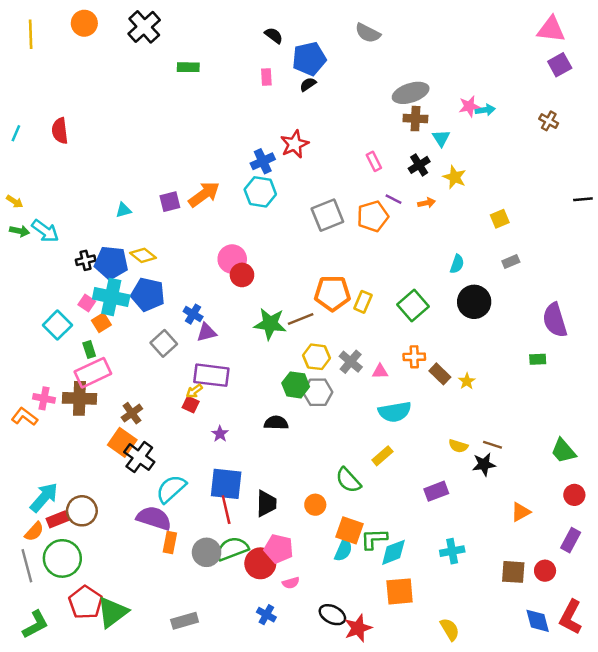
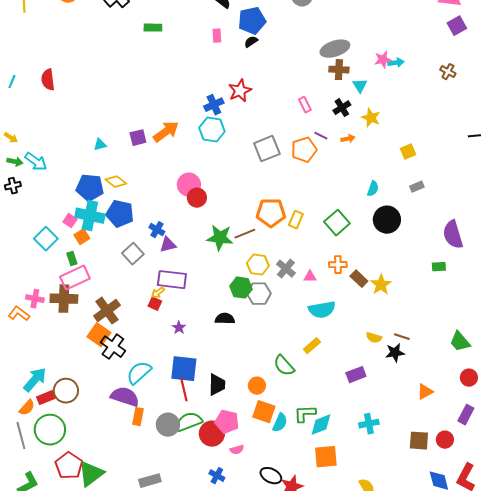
black cross: (86, 260) -> (13, 186), moved
yellow star: (467, 381) -> (381, 285), size x1.5
brown cross: (132, 413) -> (107, 311), size x1.5
orange square: (349, 530) -> (264, 412), moved

